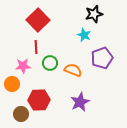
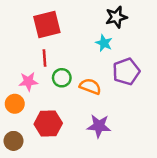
red square: (38, 20) -> (47, 25), turned 30
purple star: (80, 102) -> (99, 126), turned 30
brown circle: (21, 114) -> (13, 141), moved

